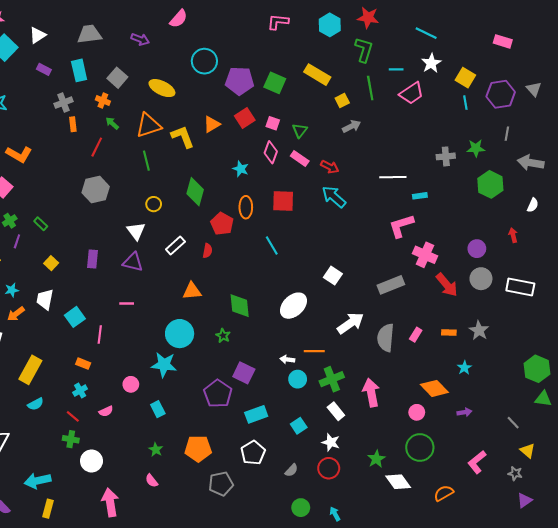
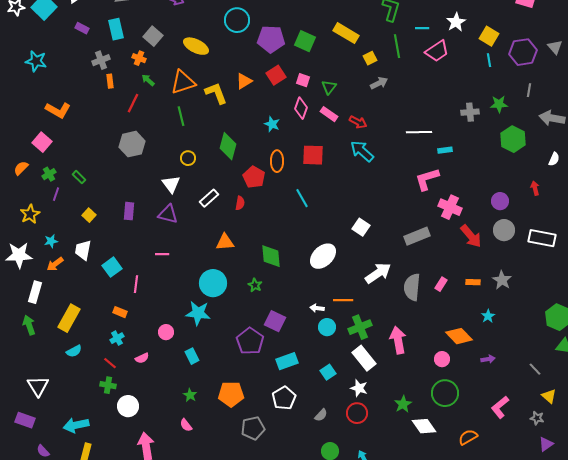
white rectangle: (336, 411) -> (364, 358), size x1.4

